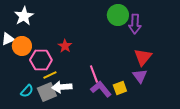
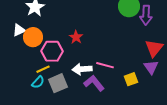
pink line: (94, 74) -> (105, 65), turned -54
yellow line: (50, 75) -> (43, 69), moved
white arrow: (62, 87) -> (82, 69), moved
purple L-shape: (101, 89) -> (94, 83), moved

